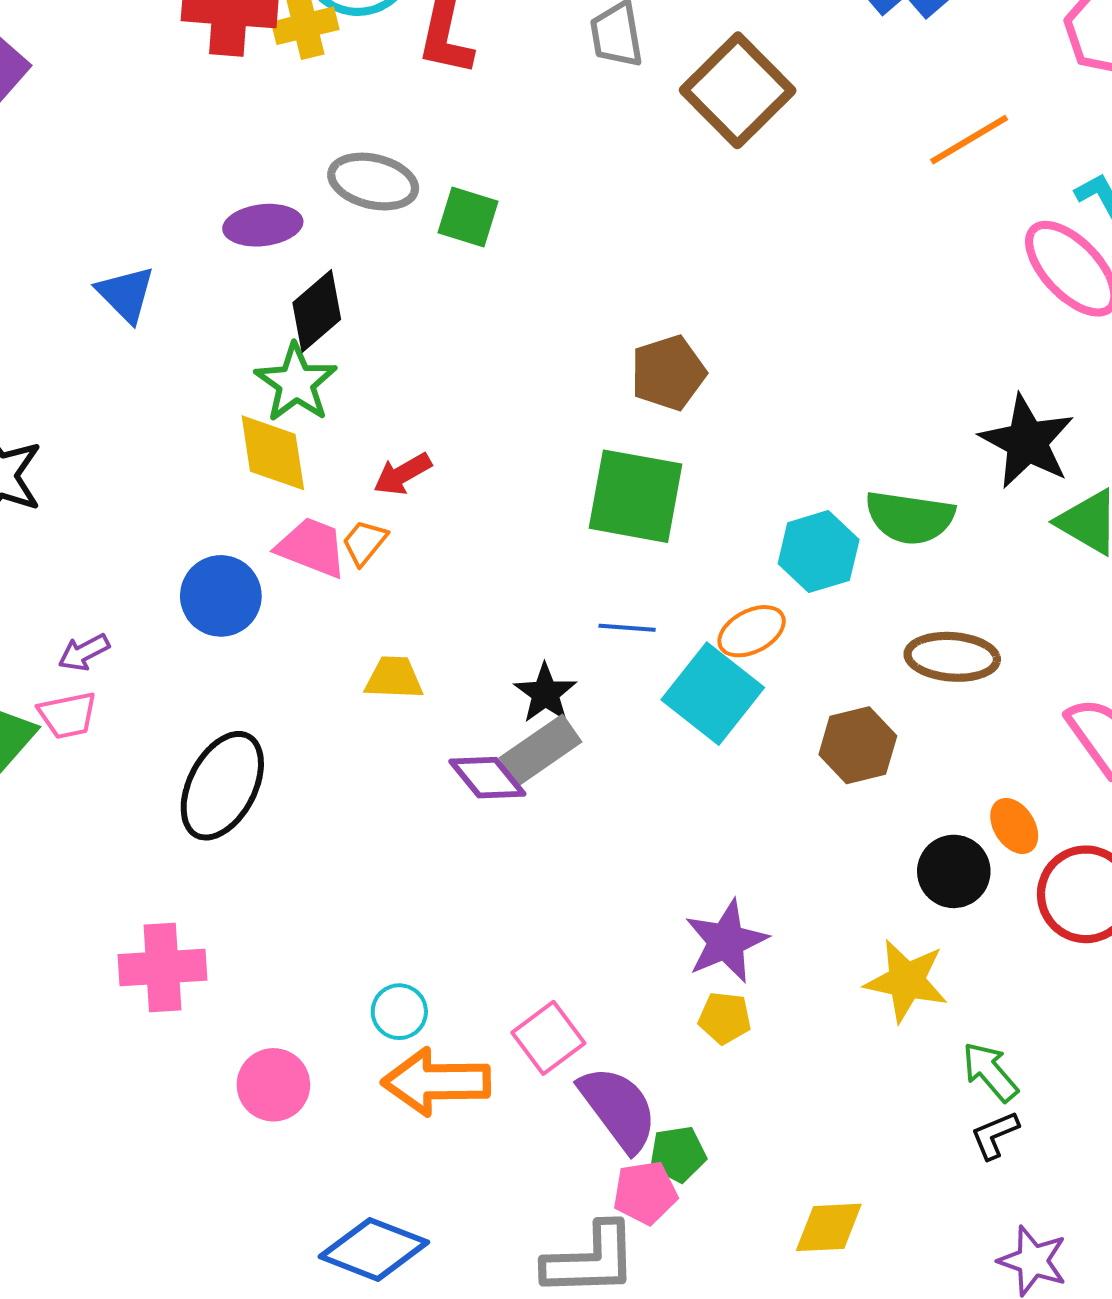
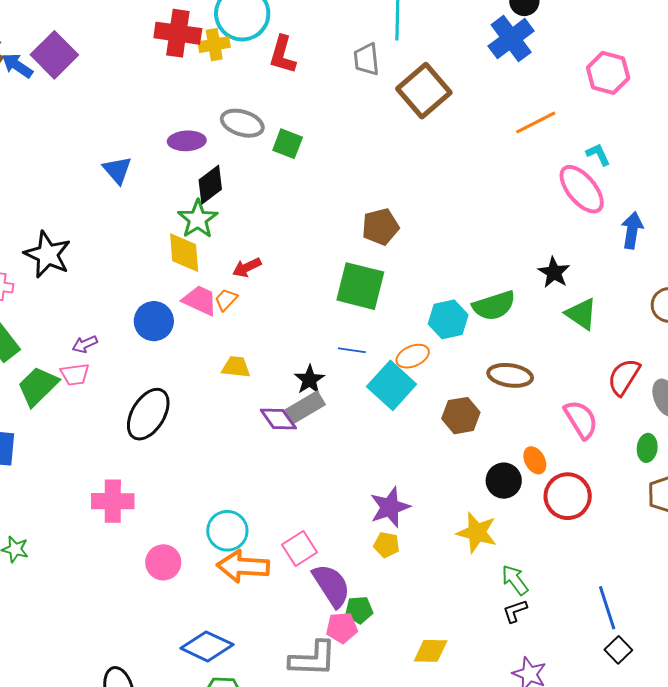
black star: (1027, 442) -> (554, 272), size x0.7
green semicircle: (910, 517) -> (494, 306), turned -30
cyan circle: (399, 1012) -> (227, 531), size x1.5

